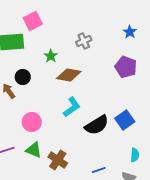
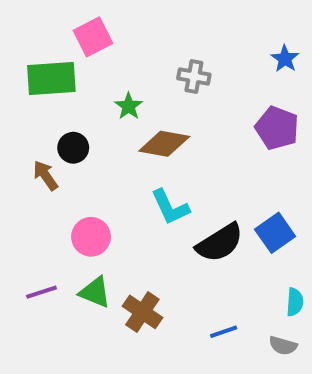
gray cross: (84, 41) -> (194, 76), turned 35
cyan L-shape: (72, 107) -> (170, 207), turned 100

